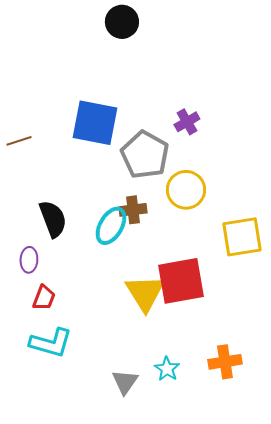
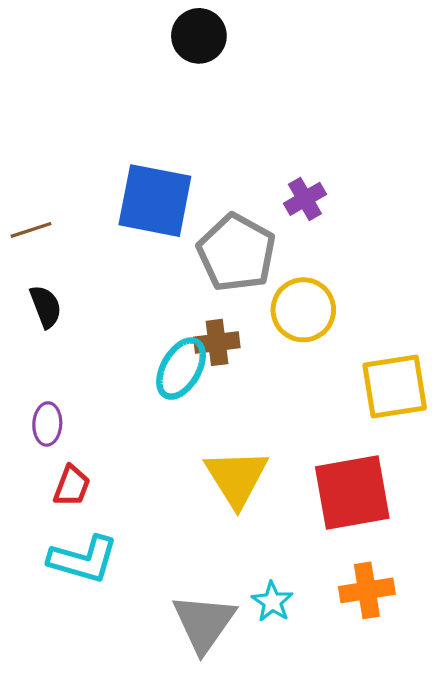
black semicircle: (53, 219) -> (46, 307), moved, size x0.7
red square: (181, 281) -> (352, 492), moved
gray triangle: (125, 382) -> (204, 623), size x1.5

